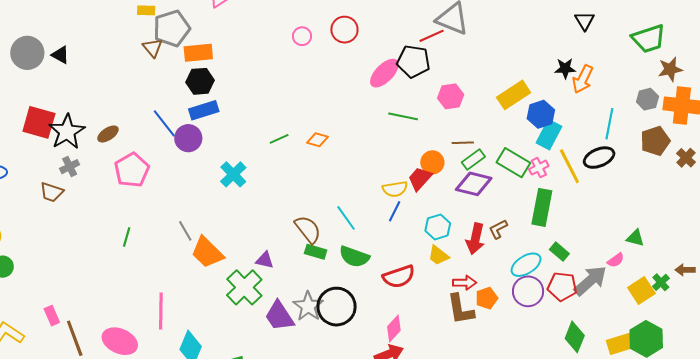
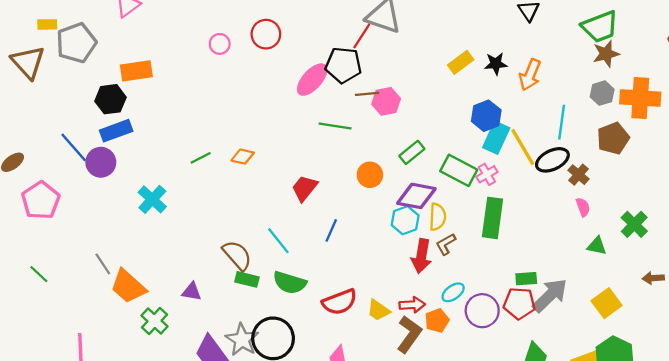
red line: (432, 36) -> (362, 36), turned -30
brown triangle: (153, 48) -> (28, 62), moved, size x1.6
orange rectangle: (198, 53) -> (136, 71), moved
black star: (565, 68) -> (496, 64), moved
brown star: (670, 69) -> (606, 54), moved
yellow rectangle: (514, 95) -> (461, 62), moved, size x0.7
brown line: (463, 143) -> (367, 94), moved
brown cross: (686, 158) -> (579, 175), moved
green rectangle: (473, 160) -> (412, 152), moved
yellow line: (569, 166) -> (523, 147), moved
red trapezoid: (420, 179) -> (305, 188), moved
yellow semicircle: (395, 189) -> (437, 217), moved, turned -75
cyan hexagon: (438, 227) -> (405, 220), moved
green line: (127, 237) -> (39, 274), turned -60
green rectangle: (559, 252) -> (526, 279), moved, turned -42
yellow trapezoid: (438, 255) -> (378, 310), moved
pink semicircle: (616, 260) -> (583, 207), moved, turned -72
cyan ellipse: (526, 265) -> (453, 292), moved, size x0.7
green cross: (661, 282) -> (634, 224), moved, size x1.4
green cross: (244, 287) -> (154, 321), moved, size x0.7
brown L-shape: (461, 309) -> (409, 334), turned -132

